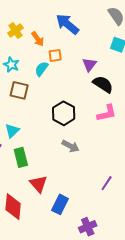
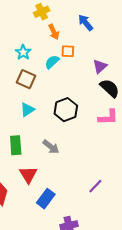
blue arrow: (67, 24) -> (86, 23), size x0.7
yellow cross: (15, 31) -> (42, 12), moved
cyan triangle: (12, 131) -> (27, 110), moved
gray arrow: (71, 146) -> (51, 147), moved

